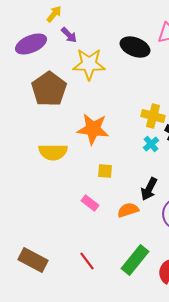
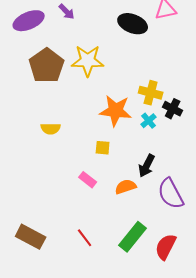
yellow star: (89, 64) -> (88, 61), moved
orange star: (93, 129) -> (116, 111), moved
yellow semicircle: (53, 152) -> (51, 129), size x0.7

